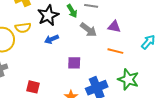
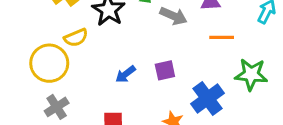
blue arrow: (52, 39) -> (125, 74), moved

